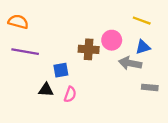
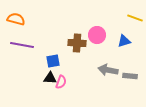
yellow line: (142, 21) -> (135, 18), moved
gray arrow: (130, 63) -> (108, 70), moved
black triangle: (46, 90) -> (50, 78), moved

